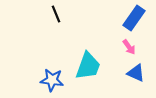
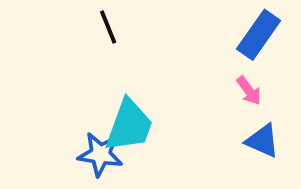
cyan trapezoid: (88, 66) -> (129, 125), moved

